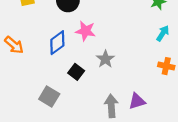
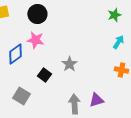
pink star: (85, 31) -> (35, 40), moved
blue diamond: (57, 43) -> (15, 54), moved

